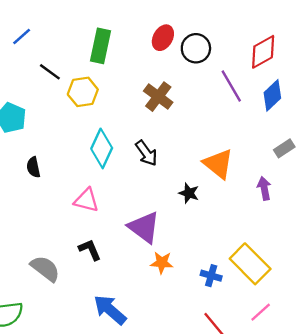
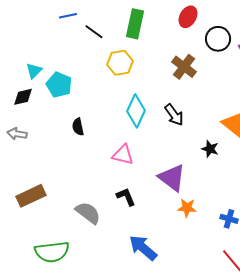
blue line: (22, 37) -> (68, 16), turned 30
black circle: (196, 48) -> (218, 39), moved
black line: (50, 72) -> (94, 32), moved

